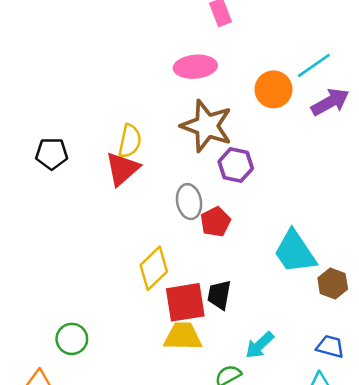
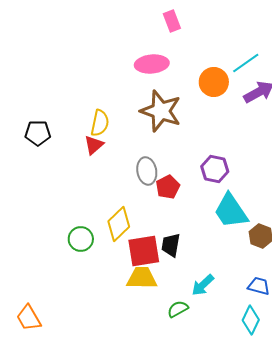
purple hexagon: (236, 165) -> (215, 169), moved
red triangle: (122, 169) -> (94, 145), size x0.7
green circle: (72, 339) -> (81, 239), moved

